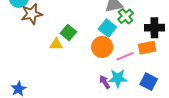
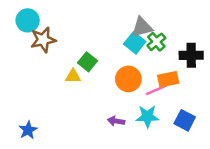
cyan square: (107, 28) -> (135, 43), moved
orange rectangle: (147, 48) -> (168, 79), moved
purple arrow: (105, 82) -> (116, 121), moved, turned -48

